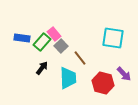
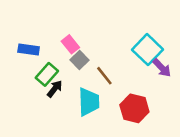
cyan square: (113, 38) -> (147, 50), turned 35
green rectangle: (42, 42) -> (47, 74), moved
purple arrow: (124, 74) -> (162, 68), moved

